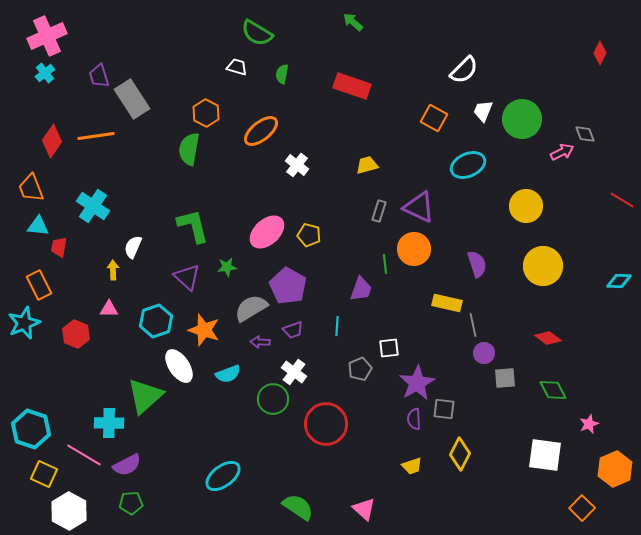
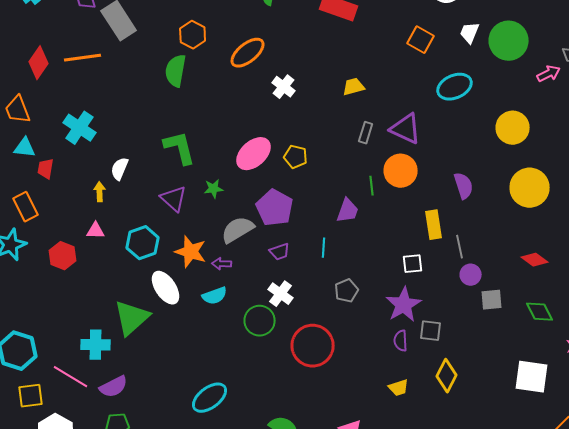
yellow rectangle: (447, 303) -> (434, 225), turned 68
purple arrow: (260, 342) -> (222, 264), moved
white square: (389, 348) -> (413, 264), moved
yellow square: (44, 474) -> (31, 396), turned -32

